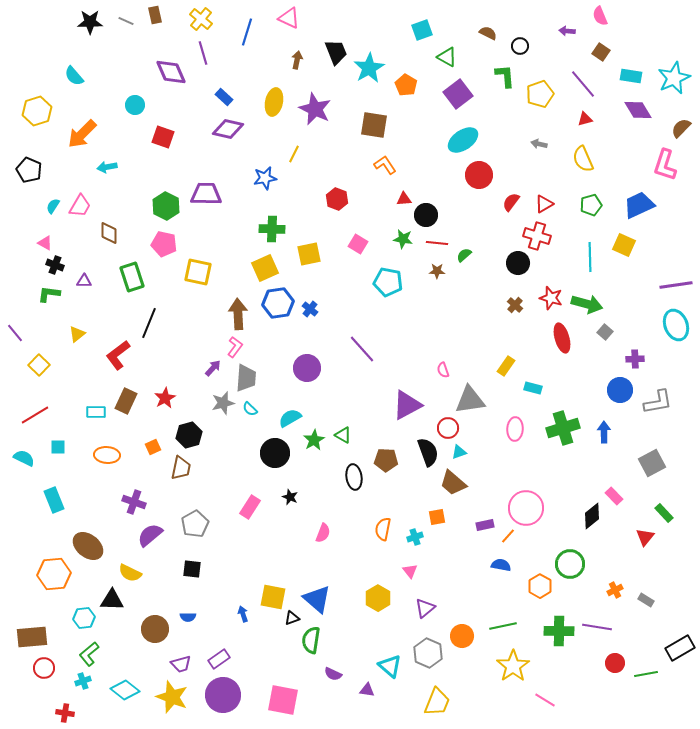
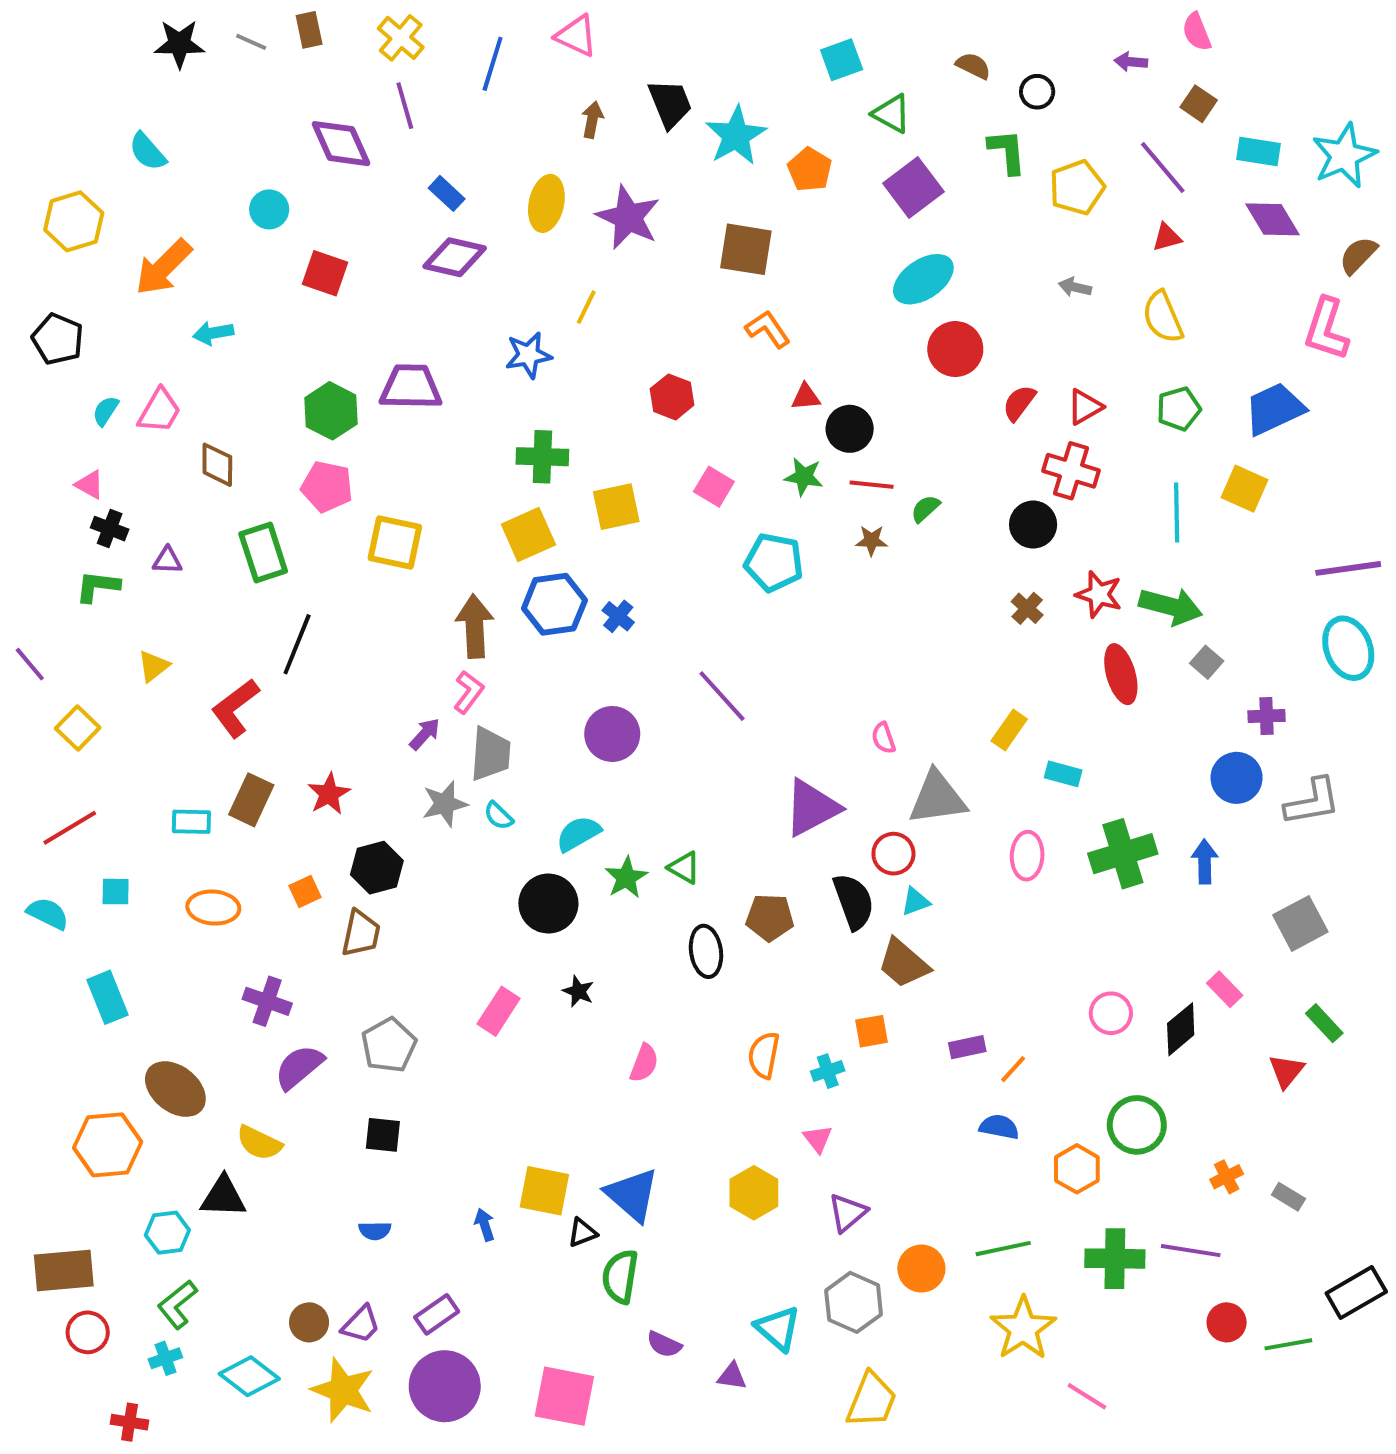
pink circle: (526, 508) -> (1111, 1013), moved, size x0.6
brown circle: (155, 629) -> (309, 1322), moved, size x0.7
purple trapezoid: (181, 664) -> (361, 1324), turned -30

